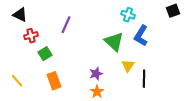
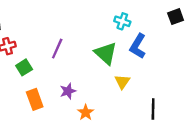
purple line: (66, 25) -> (57, 49), moved
purple star: (96, 74) -> (68, 91), moved
black line: (144, 79) -> (153, 109), moved

